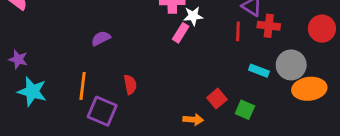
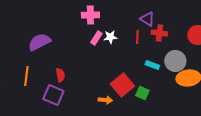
white star: (193, 16) -> (110, 37), moved
purple semicircle: (101, 38) -> (39, 42), size x1.6
red square: (217, 99) -> (122, 85), size x1.6
purple square: (102, 111) -> (53, 95), moved

